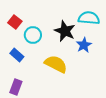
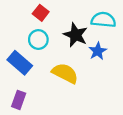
red square: (15, 22) -> (41, 13), moved
blue rectangle: (17, 55) -> (20, 63), size x1.5

